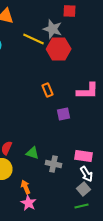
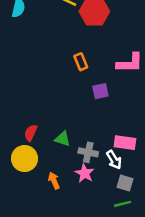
white arrow: (86, 174) -> (114, 160), moved
gray square: (84, 189) -> (125, 183), turned -32
pink star: (28, 203) -> (85, 173), moved

